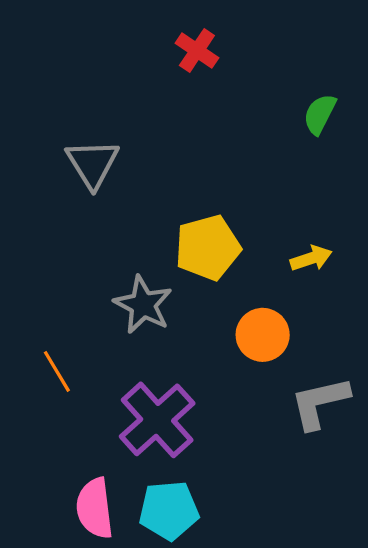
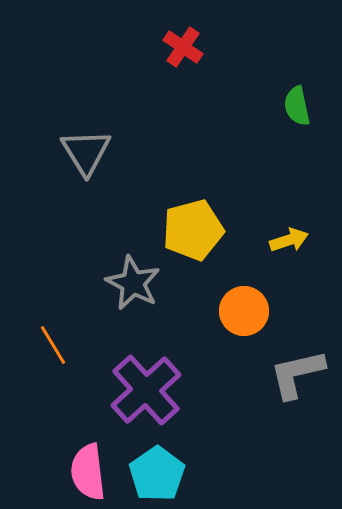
green semicircle: (320, 114) -> (297, 106), turned -39
cyan pentagon: (169, 510) -> (157, 474), turned -30

